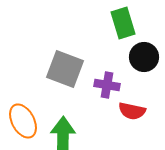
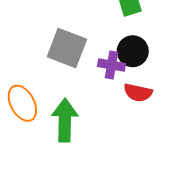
black circle: (144, 57) -> (133, 51), moved

